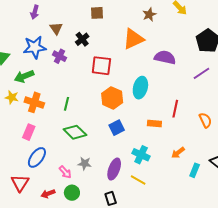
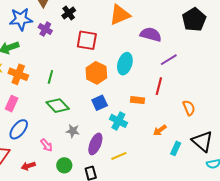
purple line: (201, 73) -> (169, 60), moved
orange semicircle: (205, 120) -> (189, 108), moved
cyan cross: (141, 155) -> (118, 121), moved
gray star: (85, 163) -> (73, 131), moved
yellow line: (138, 180) -> (119, 156), turned -56
green circle: (72, 193) -> (64, 165), moved

